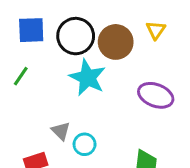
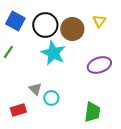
blue square: (31, 30) -> (15, 21), turned 30
purple ellipse: (156, 95) -> (99, 65), turned -40

